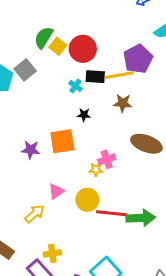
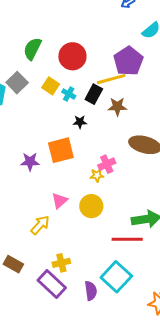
yellow square: (58, 46) -> (51, 86), moved
black rectangle: (95, 77) -> (94, 94), moved, turned -60
red line: (112, 213) -> (127, 239), moved

